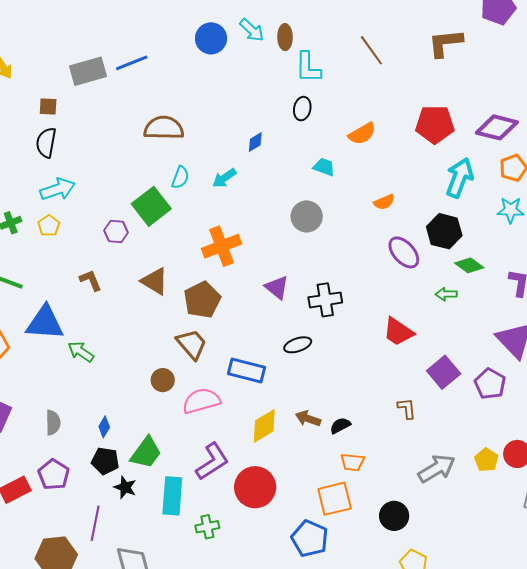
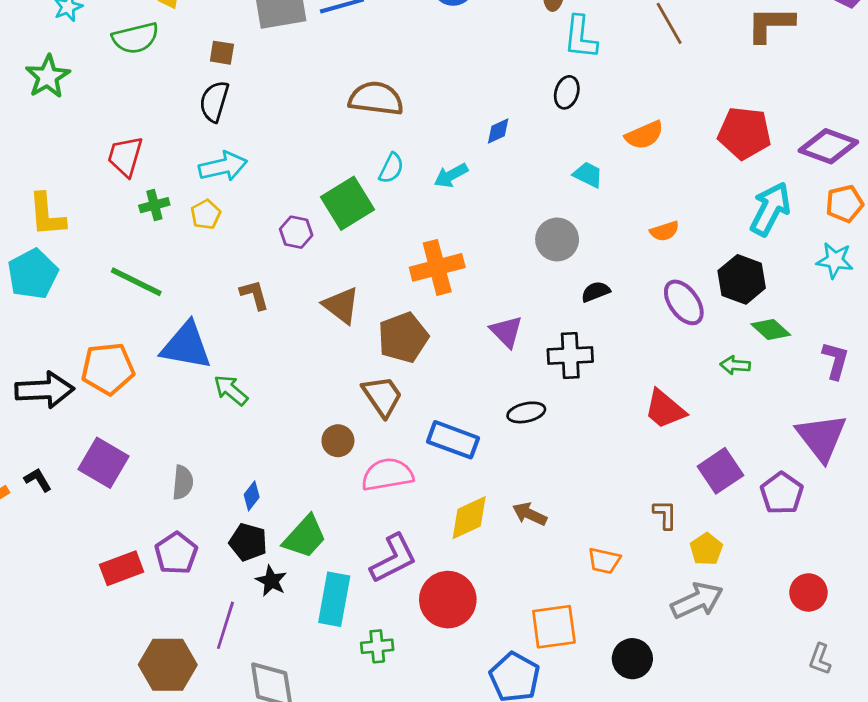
black semicircle: (340, 426) -> (596, 292), moved
yellow pentagon: (486, 460) -> (706, 549), moved
orange trapezoid: (352, 462) -> (604, 561), moved

